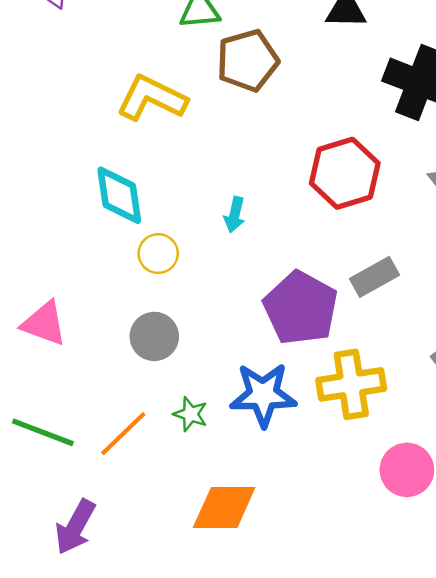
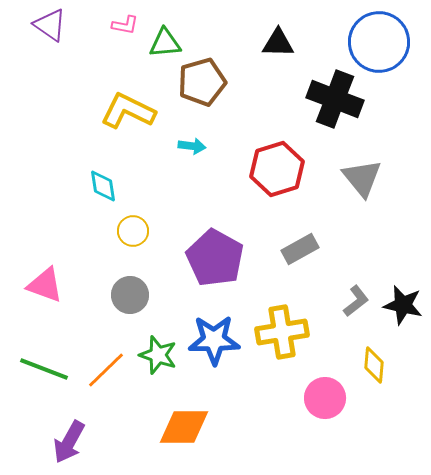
cyan diamond: (119, 195) -> (103, 186), size x0.7
cyan arrow: (235, 215) -> (192, 146), moved, turned -96
purple pentagon: (301, 308) -> (215, 258), moved
green star: (191, 414) -> (158, 355), size x1.4

